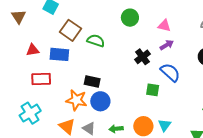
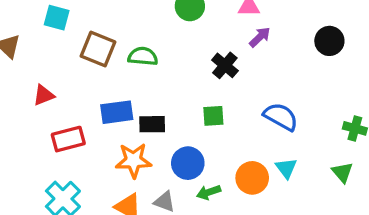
blue rectangle: (59, 54) -> (117, 112), moved
blue semicircle: (170, 72) -> (281, 117), moved
green square: (153, 90) -> (213, 116), moved
blue circle: (100, 101) -> (188, 163), moved

